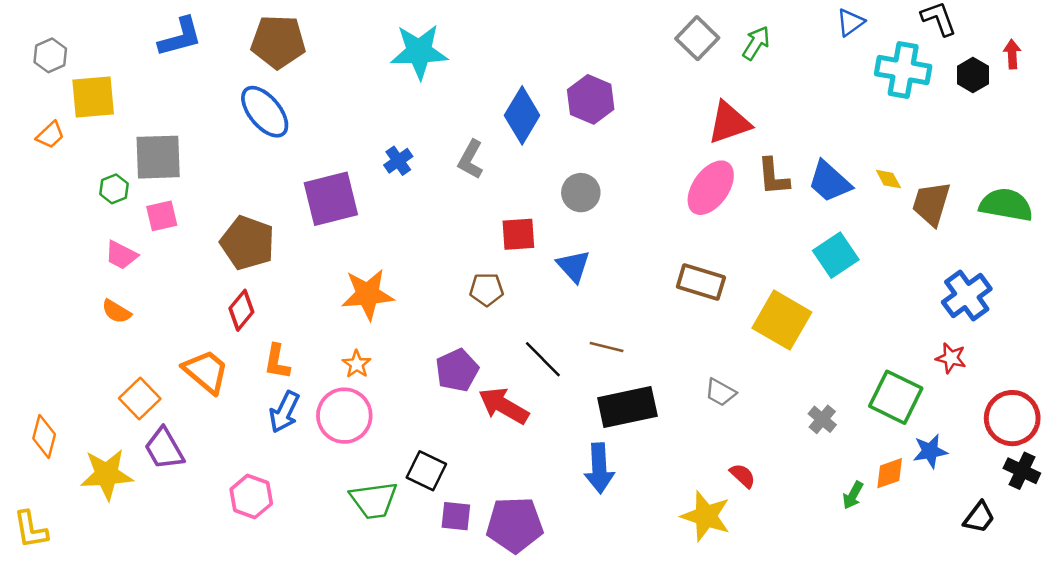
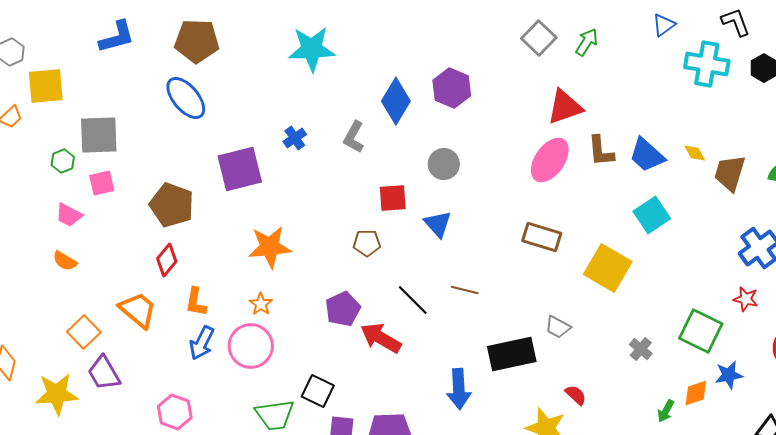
black rectangle: (627, 407) -> (512, 354), moved

